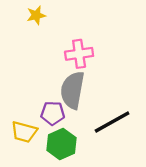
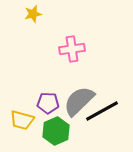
gray semicircle: (72, 90) -> (79, 101), moved, turned 36

